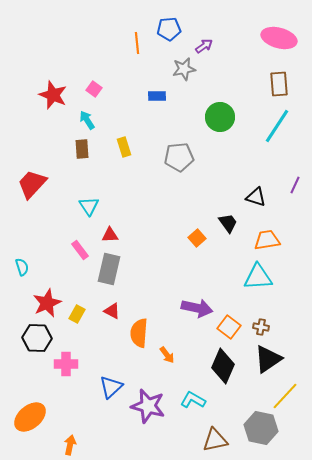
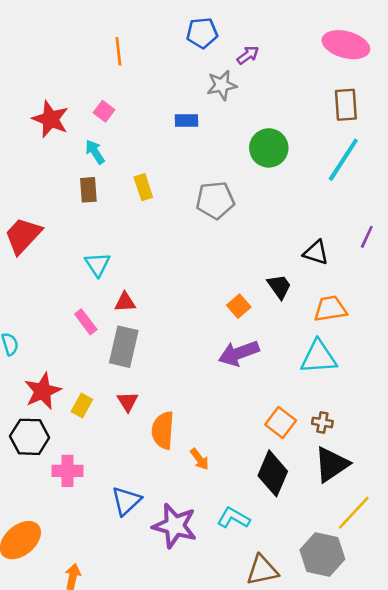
orange line: (137, 43) -> (118, 51), moved
purple arrow: (197, 308) -> (239, 353), moved, turned 148
red triangle: (112, 311) -> (128, 402), turned 30

